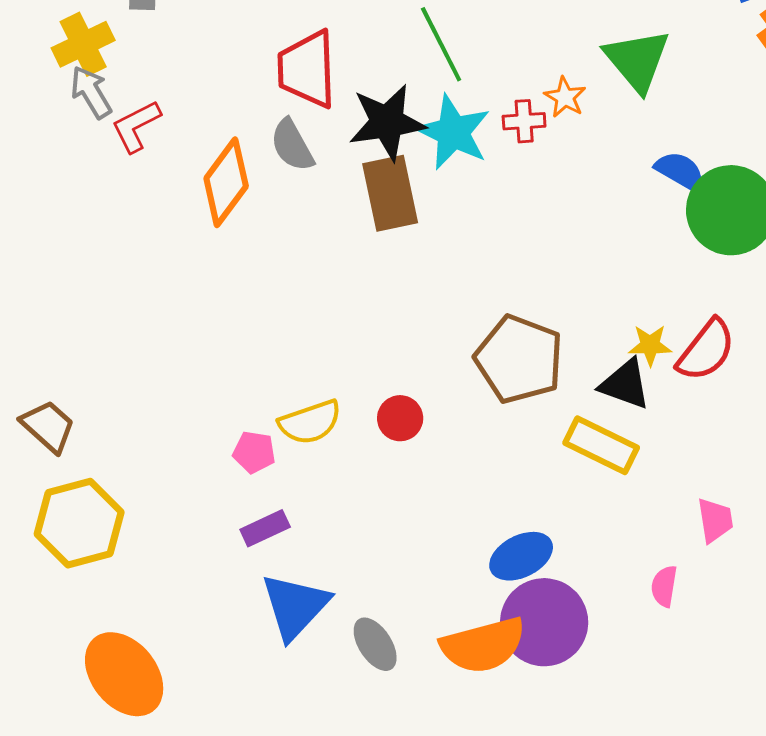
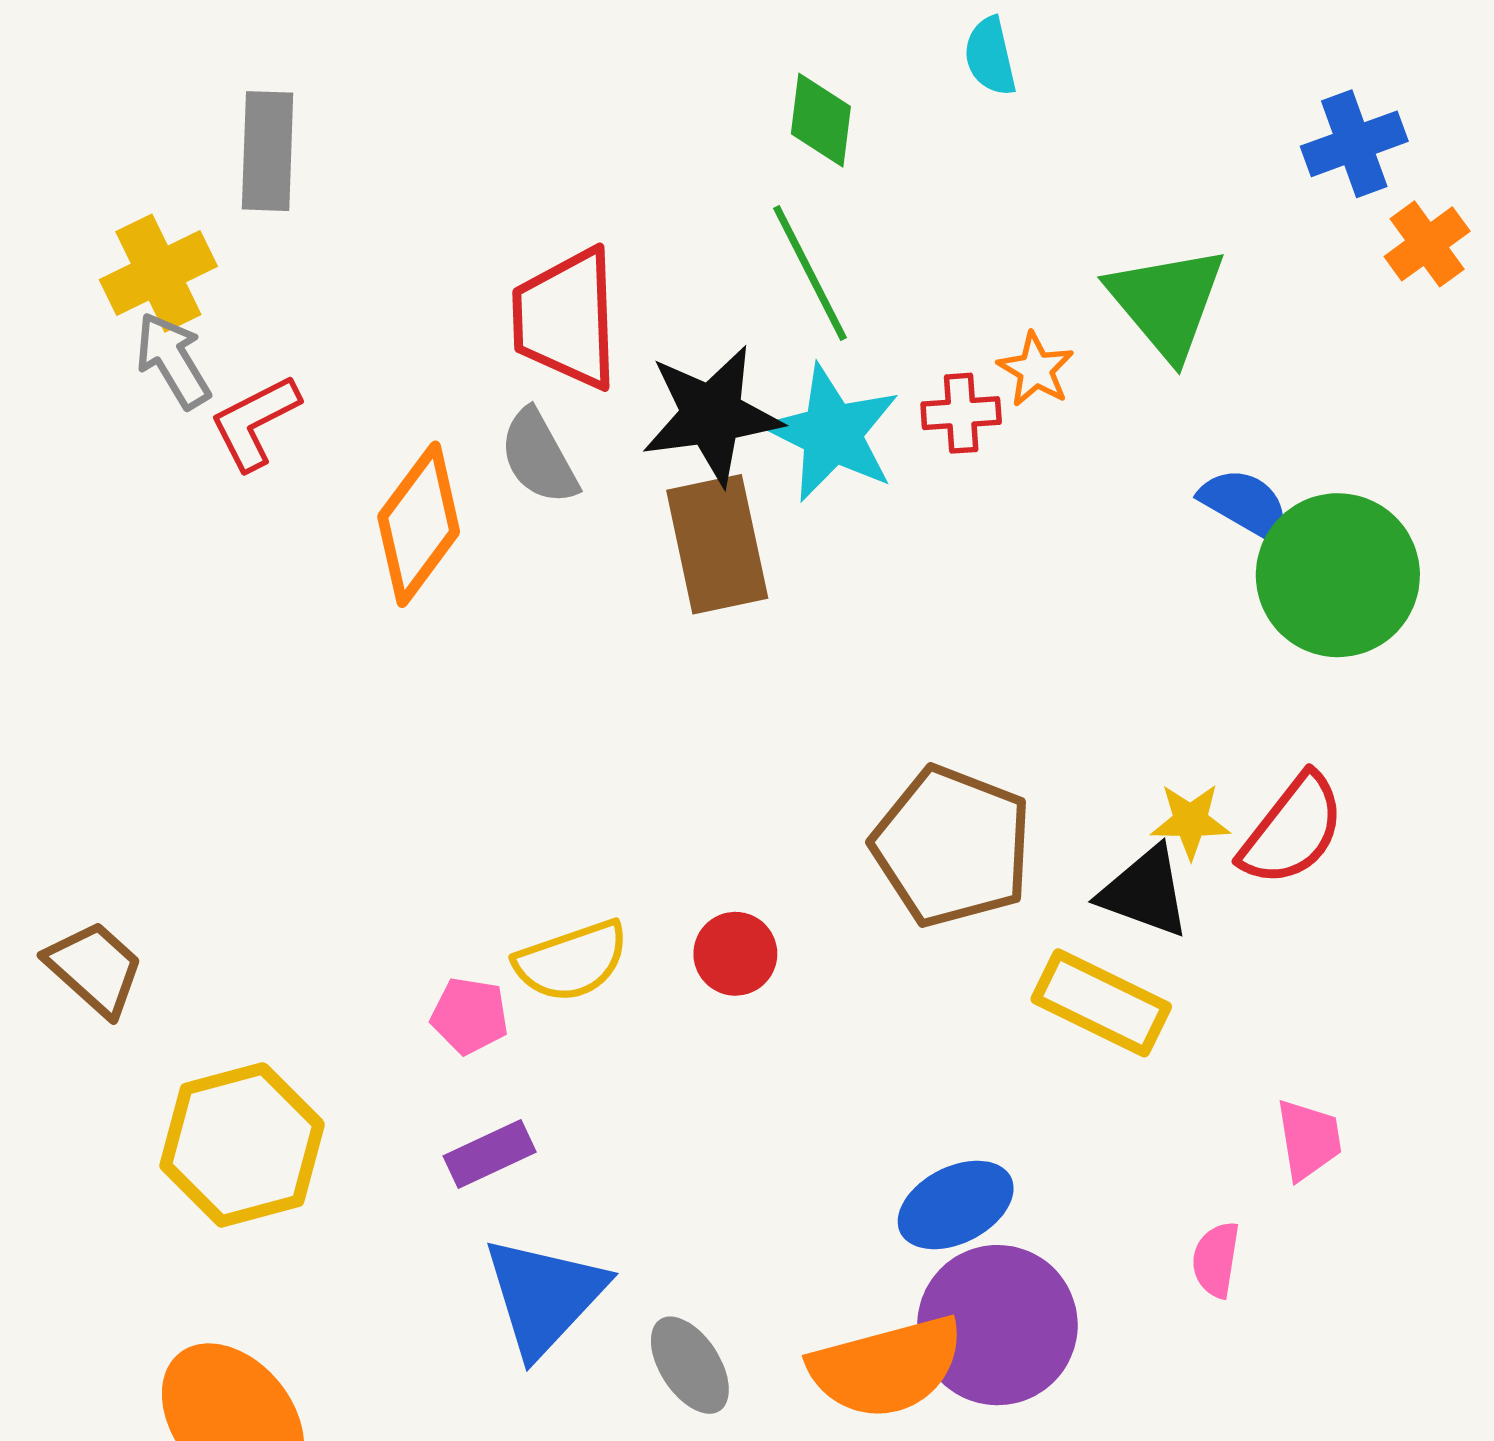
yellow hexagon: (79, 523) -> (242, 1145), moved

